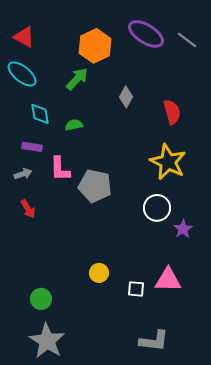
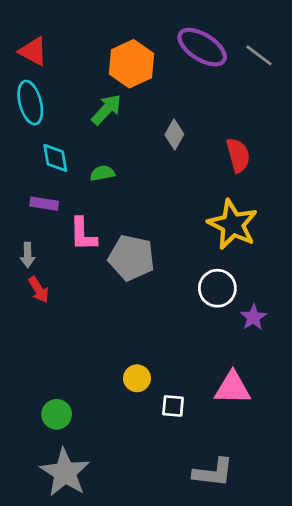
cyan ellipse: (22, 74) -> (30, 103), turned 36
gray arrow: (23, 174) -> (28, 255), moved, turned 108
white square: (136, 289) -> (173, 406), moved

